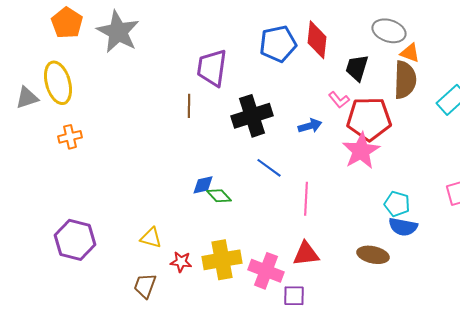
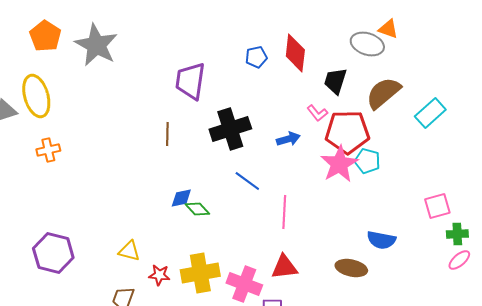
blue pentagon: (278, 44) -> (256, 57), size x0.6
orange triangle: (410, 53) -> (388, 29), moved
brown semicircle: (405, 80) -> (383, 93), turned -132
brown line: (189, 106) -> (167, 134), moved
cyan pentagon: (397, 204) -> (367, 161), moved

